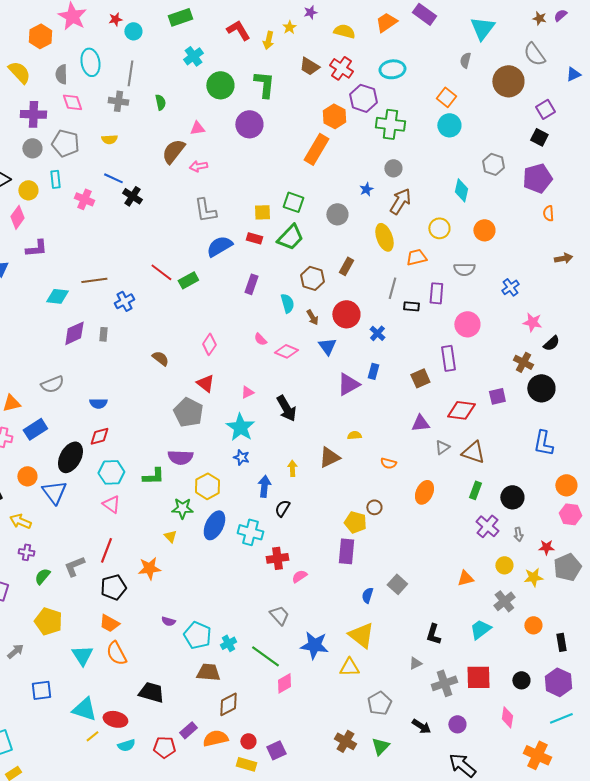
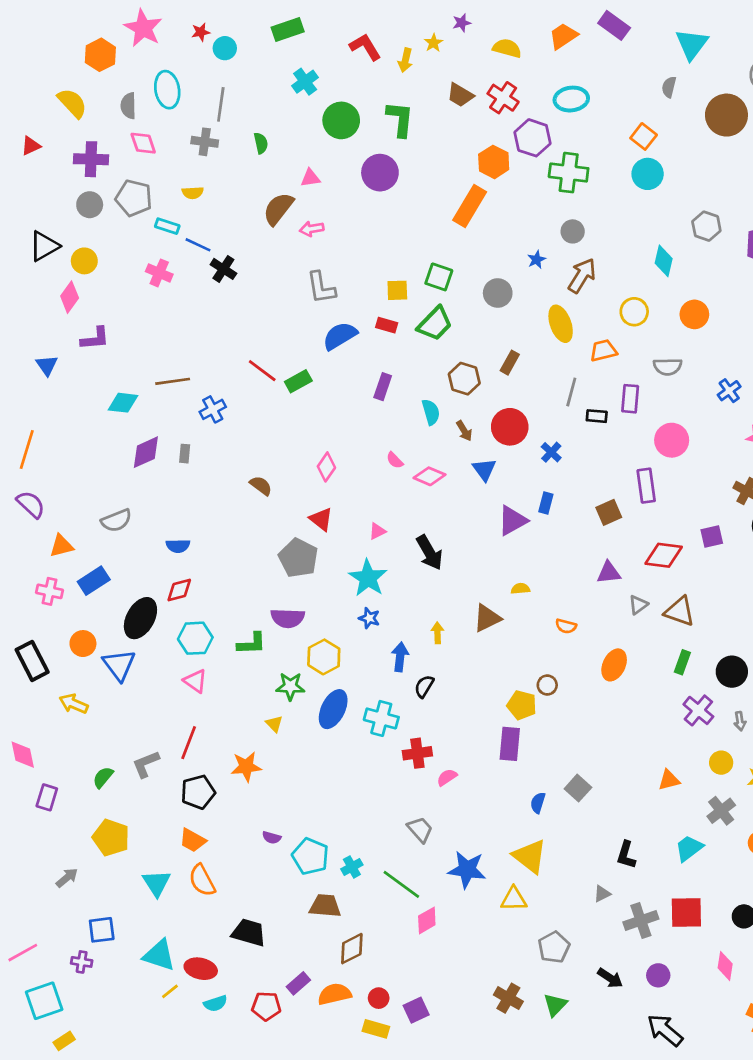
cyan rectangle: (55, 179) -> (167, 226), moved, turned -66
purple cross: (26, 552) -> (82, 962), moved

